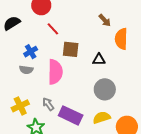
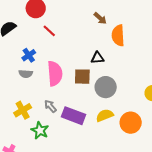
brown square: (71, 49) -> (82, 77), moved

